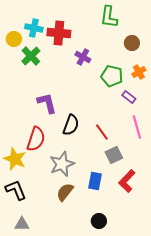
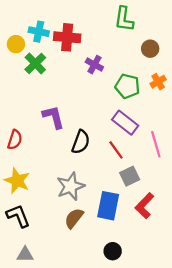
purple rectangle: (129, 97) -> (125, 123), moved, size x1.6
red semicircle: (36, 139) -> (15, 140), moved, size x0.7
blue rectangle: (95, 181) -> (108, 206), size x1.4

